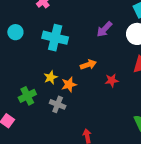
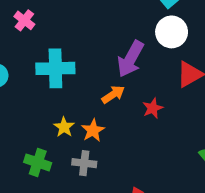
purple arrow: (104, 29) -> (131, 59), moved, size x1.4
green cross: (27, 96) -> (38, 162), turned -30

